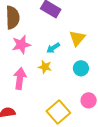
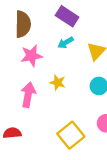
cyan arrow: (53, 48) -> (66, 43), moved

